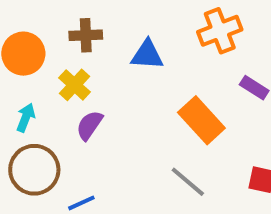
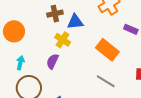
brown cross: (86, 35) -> (55, 14), moved
yellow cross: (74, 85) -> (63, 40), moved

